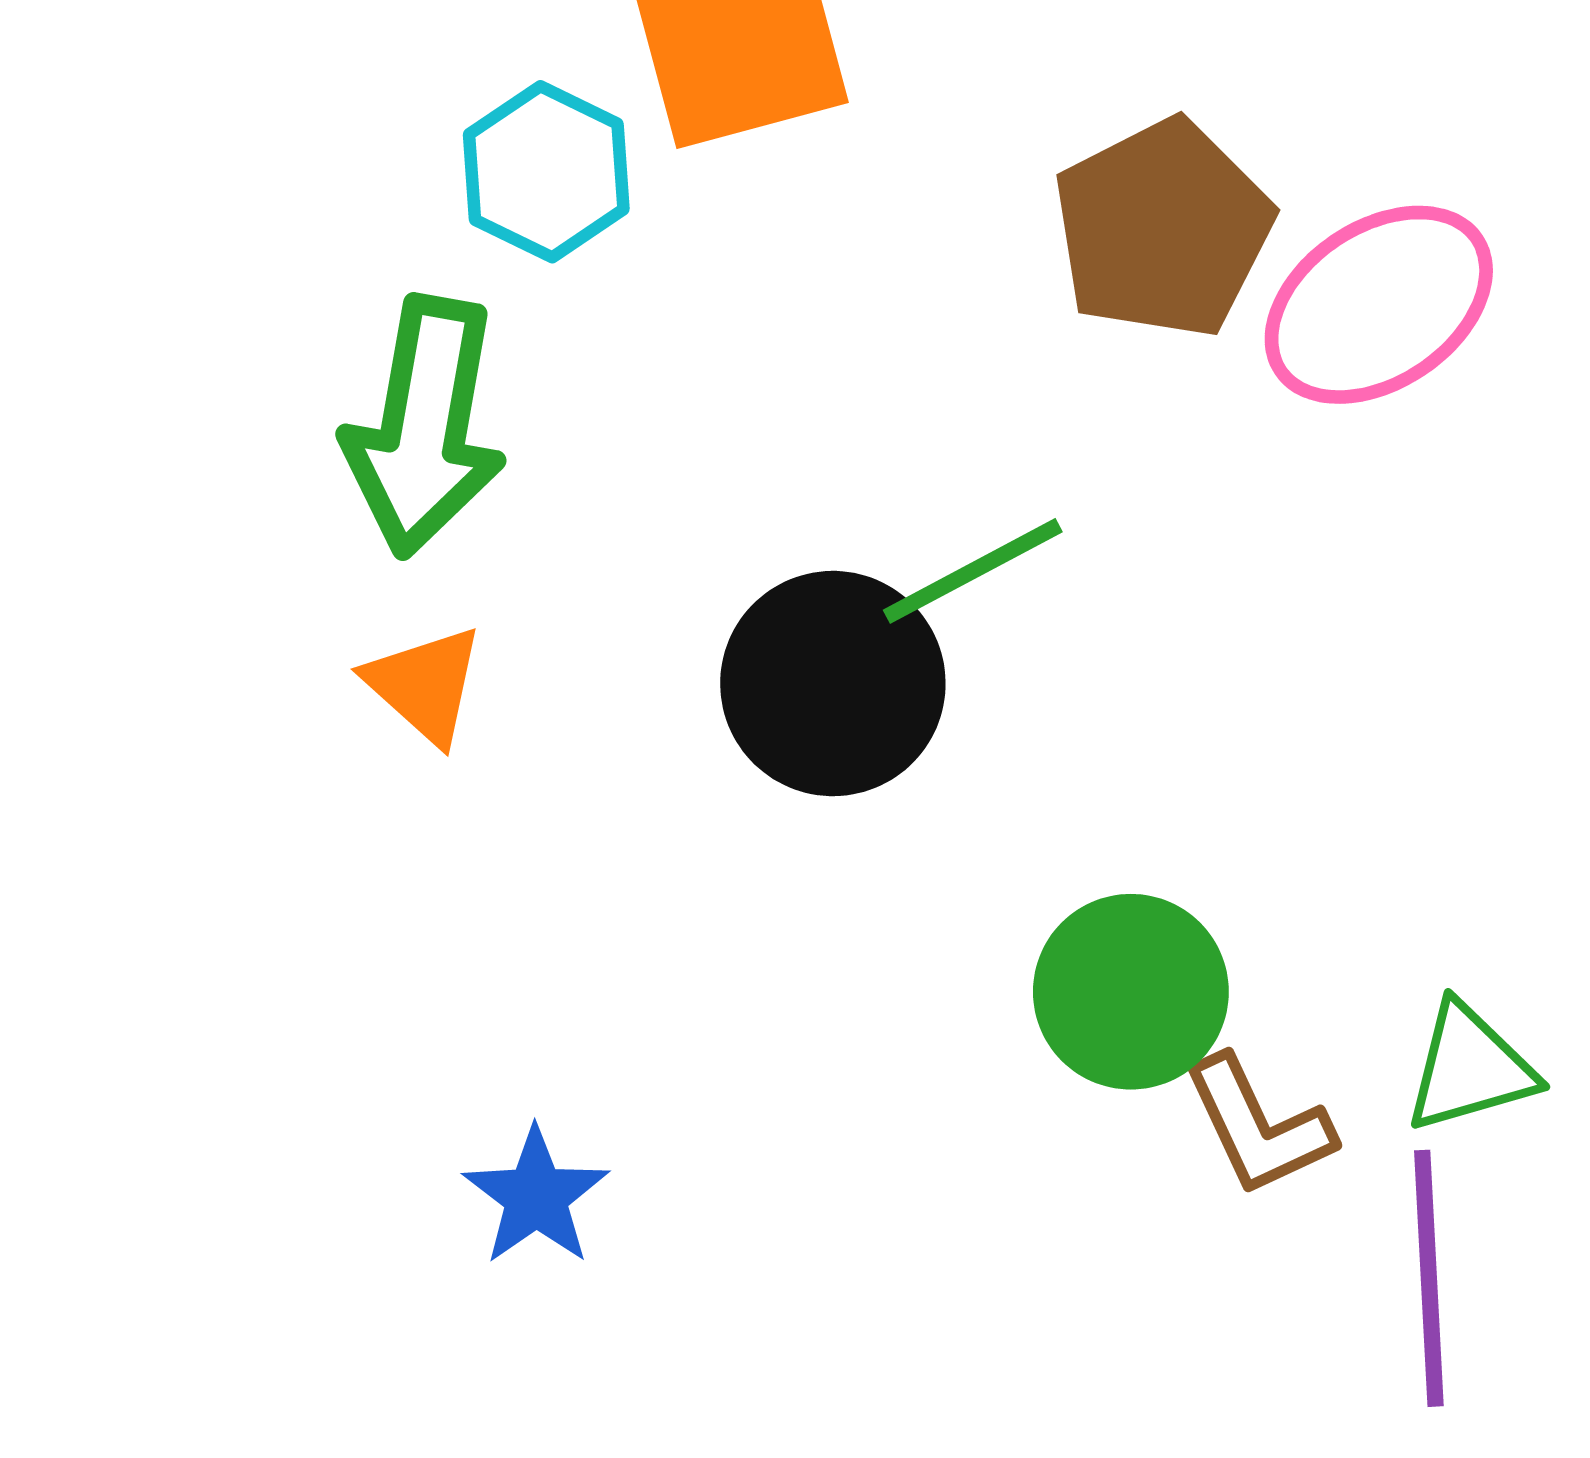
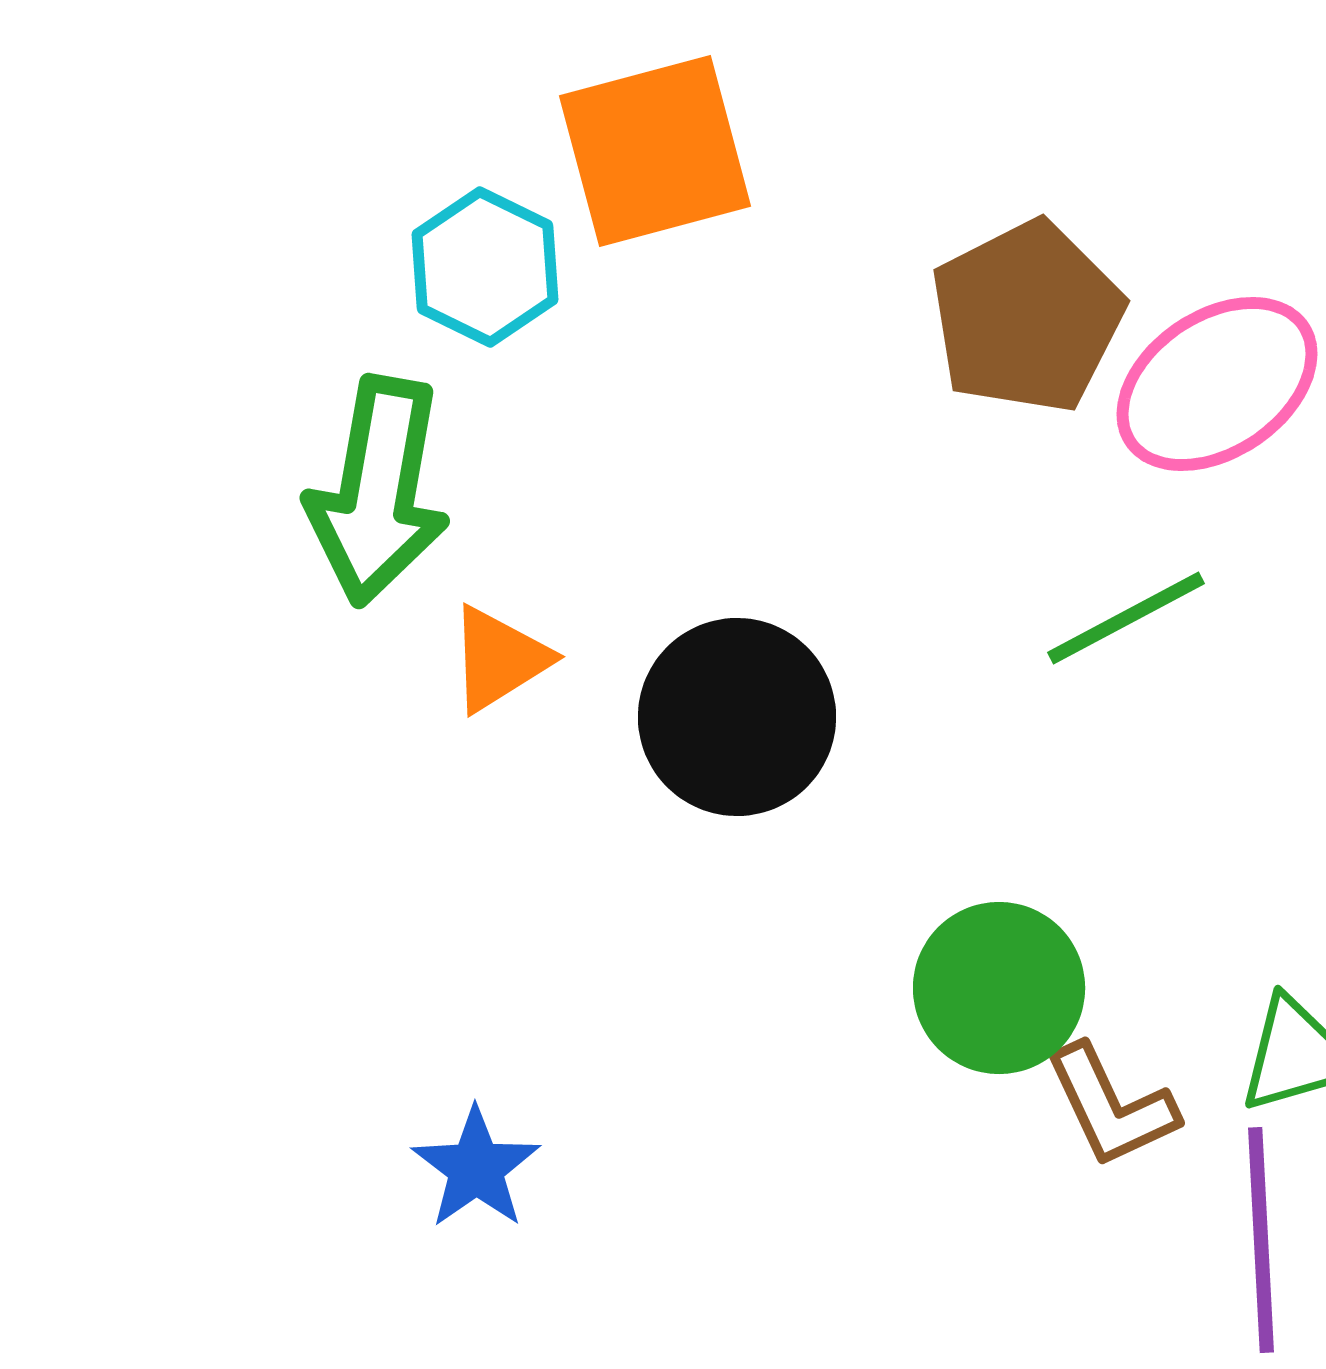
green line: (973, 571) -> (1126, 618), moved
orange triangle: (425, 685) -> (499, 659), moved, turned 46

